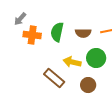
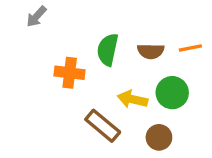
gray arrow: (20, 19) -> (36, 16), moved
orange cross: (32, 35) -> (70, 73), moved

